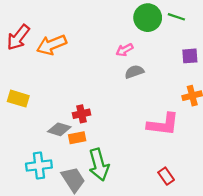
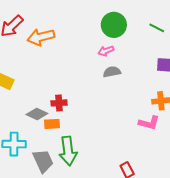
green circle: (148, 18) -> (114, 25), moved
pink L-shape: (163, 124) -> (149, 123), moved, size x0.7

